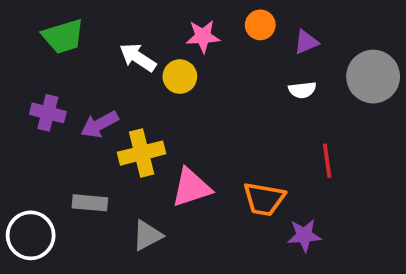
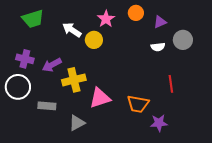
pink star: (203, 36) -> (106, 19), turned -30
gray circle: (373, 77) -> (183, 40), moved, size x0.7
white circle: (31, 235) -> (18, 87), moved

